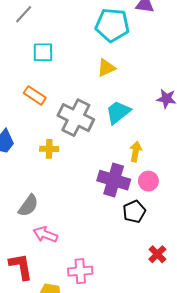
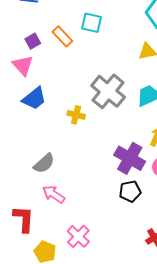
orange rectangle: (35, 95) -> (62, 36), moved
black pentagon: (134, 212) -> (130, 191), moved
pink cross: (80, 271) -> (78, 236), turned 35

